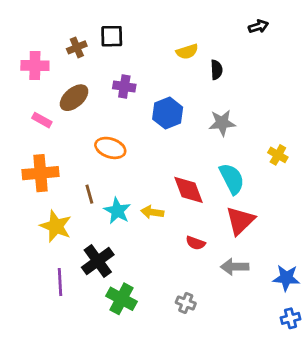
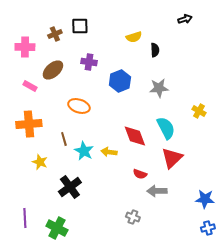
yellow star: (56, 226) -> (40, 162), size x0.7
gray arrow: (235, 267) -> (157, 191), moved
purple line: (60, 282) -> (25, 218), moved
green cross: (122, 299) -> (57, 228), moved

